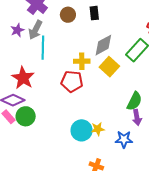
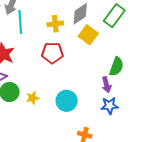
yellow cross: (82, 61) -> (55, 24), moved
purple arrow: (137, 117) -> (106, 85), moved
yellow star: (98, 129) -> (33, 98), moved

